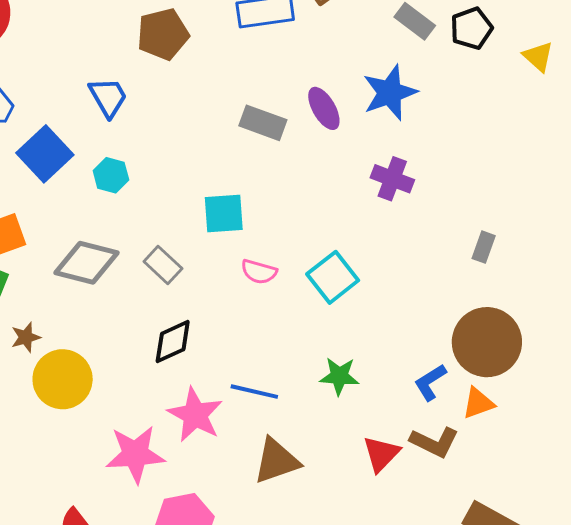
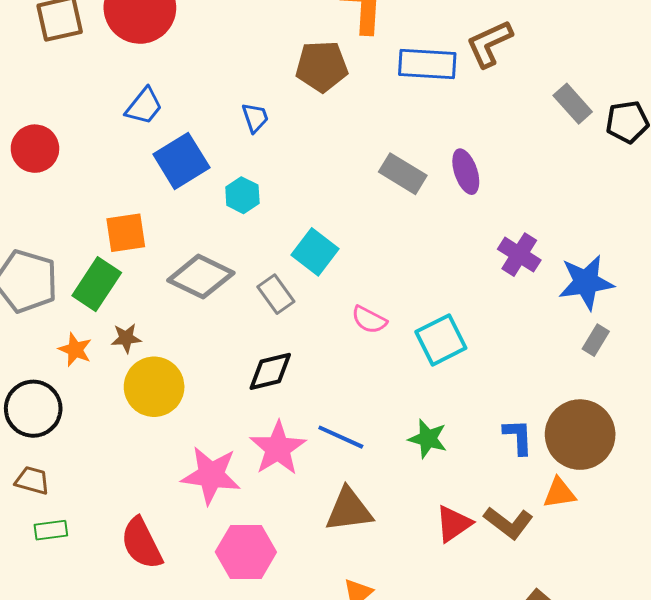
blue star: (390, 93) -> (586, 282), moved
blue trapezoid: (108, 97) -> (255, 118), size x0.7
cyan square: (224, 214) -> (315, 252), moved, turned 30
blue L-shape: (430, 382) -> (518, 437), moved, turned 108

